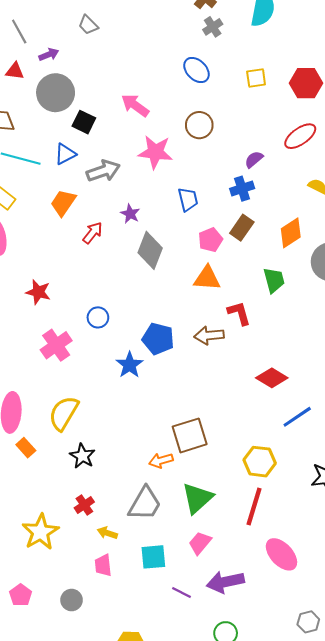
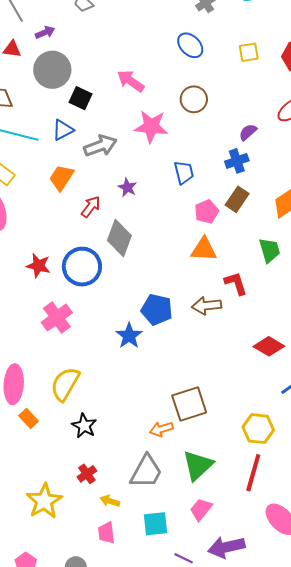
gray diamond: (150, 250) -> (119, 238), moved
blue circle: (98, 317) -> (82, 267), moved, size x1.8

